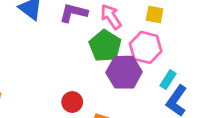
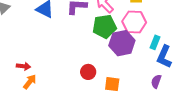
green pentagon: (105, 46) -> (104, 26), turned -30

